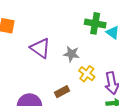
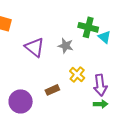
gray star: (71, 54) -> (66, 46), moved

